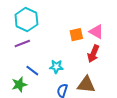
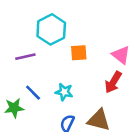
cyan hexagon: (26, 20) -> (51, 29), moved
orange square: (76, 35) -> (79, 53), moved

